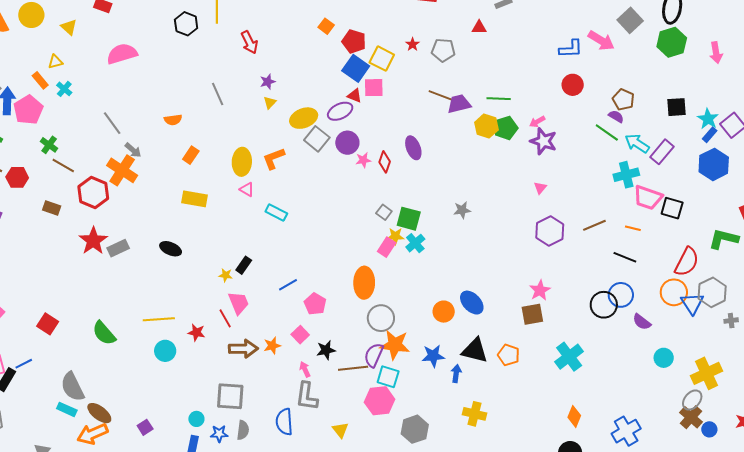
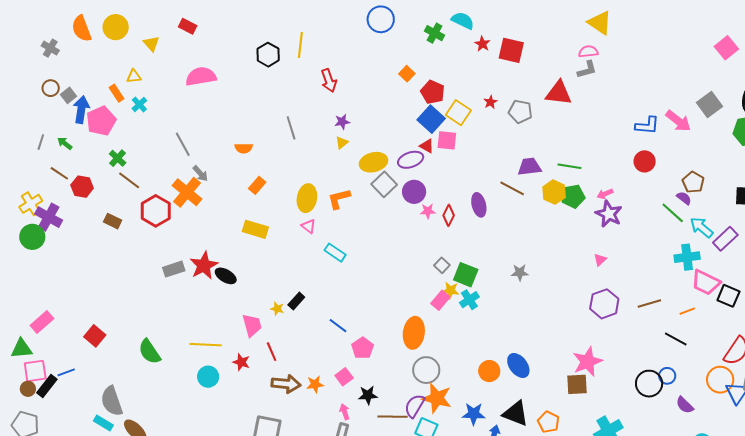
red triangle: (479, 27) -> (559, 93), size x1.8
brown line: (441, 96) -> (512, 188), moved
orange line: (633, 228) -> (687, 311), turned -42
red star: (93, 241) -> (204, 266), moved
blue line: (288, 285) -> (338, 326), turned 60
pink star: (540, 290) -> (587, 362), size x1.4
blue circle: (621, 295) -> (667, 376), size x0.7
pink trapezoid: (239, 303) -> (252, 325), moved

